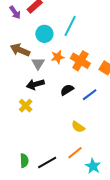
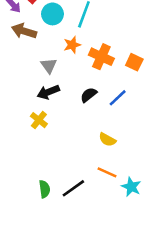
cyan circle: (44, 34) -> (52, 14), moved
brown arrow: (20, 50) -> (24, 31), moved
orange star: (58, 57) -> (72, 45), moved
orange line: (75, 153) -> (107, 172), turned 70

